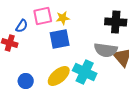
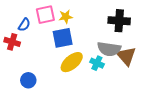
cyan cross: (85, 72) -> (97, 63), moved, size x0.6
yellow ellipse: (59, 76) -> (72, 62), moved

